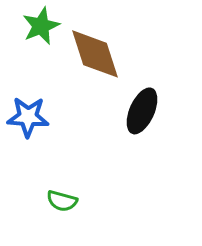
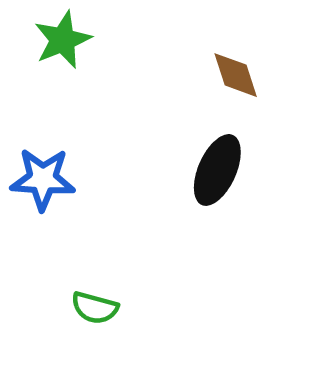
brown diamond: (95, 54) -> (236, 75), moved, size x0.6

